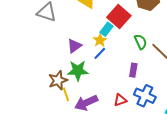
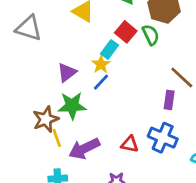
red square: (119, 17) -> (126, 32), size x0.7
green semicircle: (141, 42) -> (151, 35), moved
purple rectangle: (133, 70) -> (169, 100), moved
red triangle: (120, 100) -> (130, 144), turned 32

